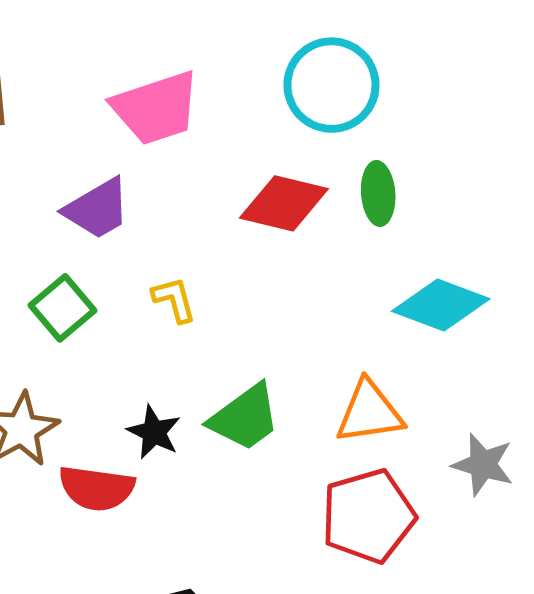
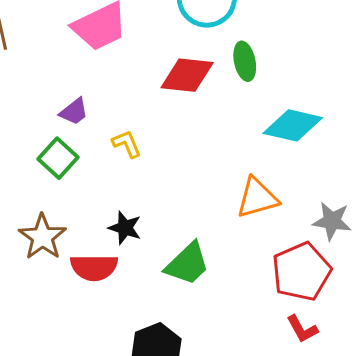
purple trapezoid: (97, 209) -> (74, 112), moved, size x0.7
green trapezoid: (245, 417) -> (187, 264), moved
red pentagon: (368, 516) -> (301, 272), moved

